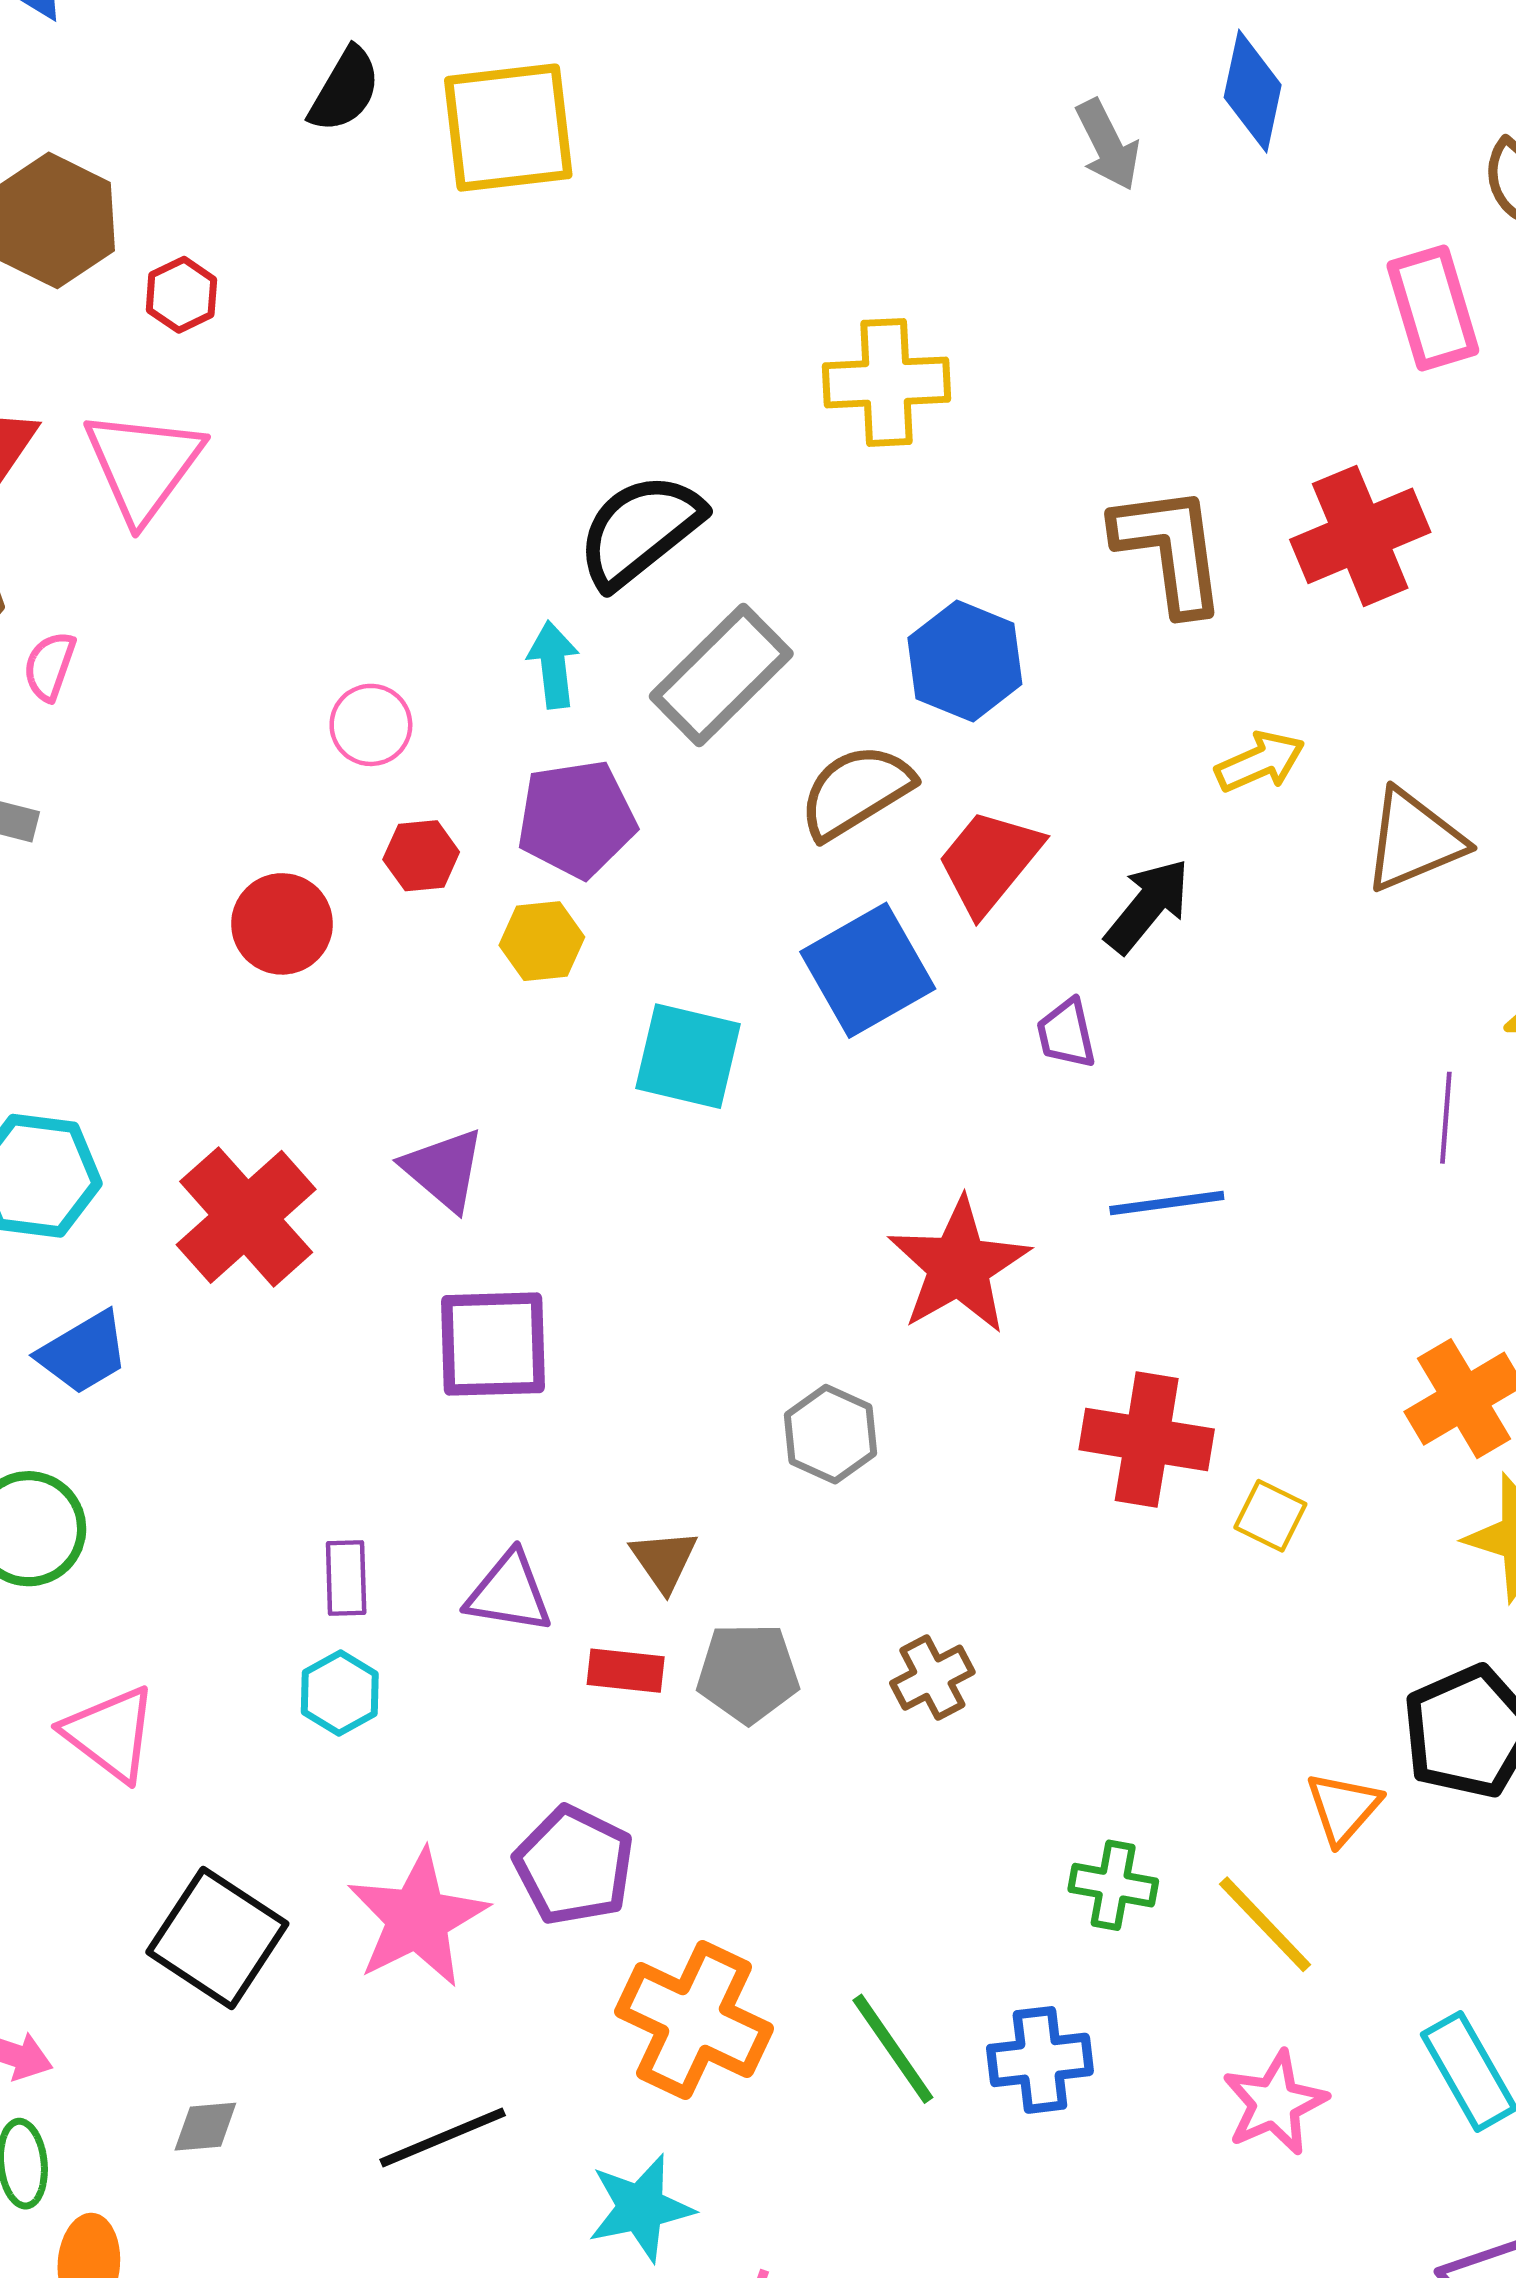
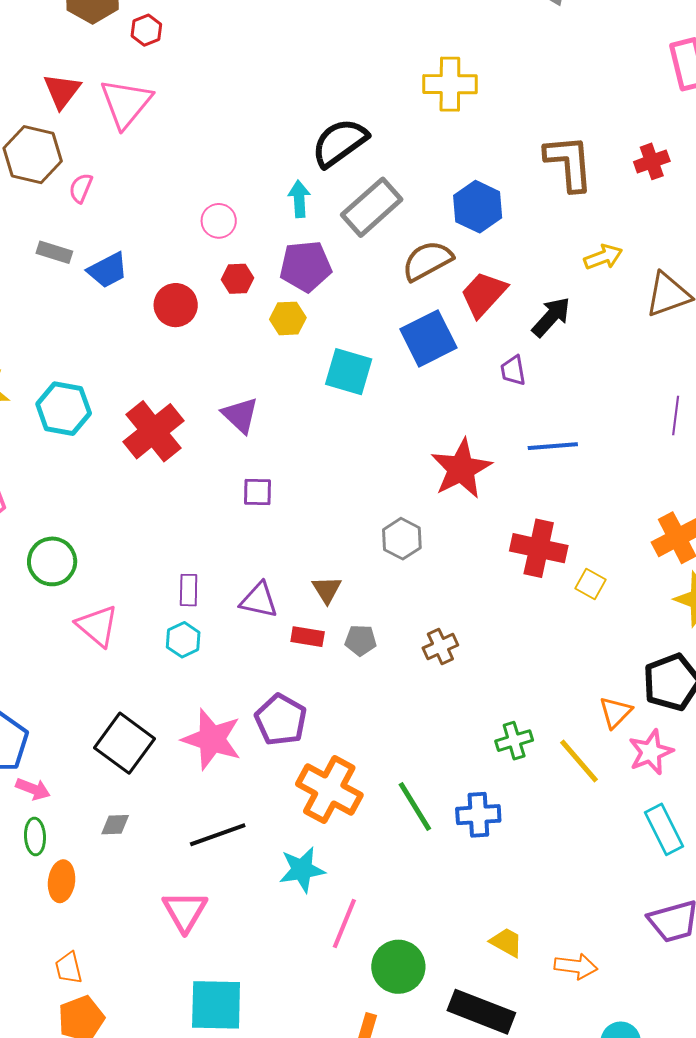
red cross: (1360, 536) -> (652, 161), size x0.6
purple square: (493, 1344) -> (258, 492), size x0.6
blue trapezoid: (83, 1353) -> (108, 270), moved
gray pentagon: (748, 1673) -> (361, 640), size x0.7
pink triangle: (110, 1734) -> (97, 626), moved
green cross: (1113, 1885) -> (514, 741), turned -30
pink star: (418, 1918) -> (212, 739), turned -30
pink star: (1275, 2103) -> (651, 752), moved

